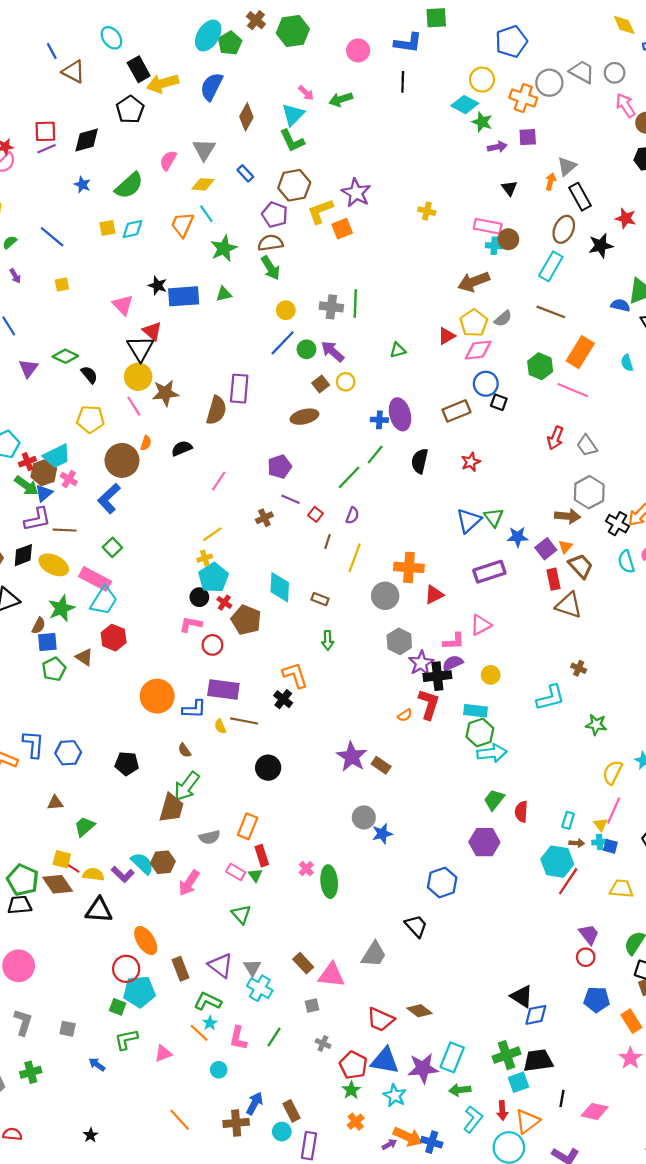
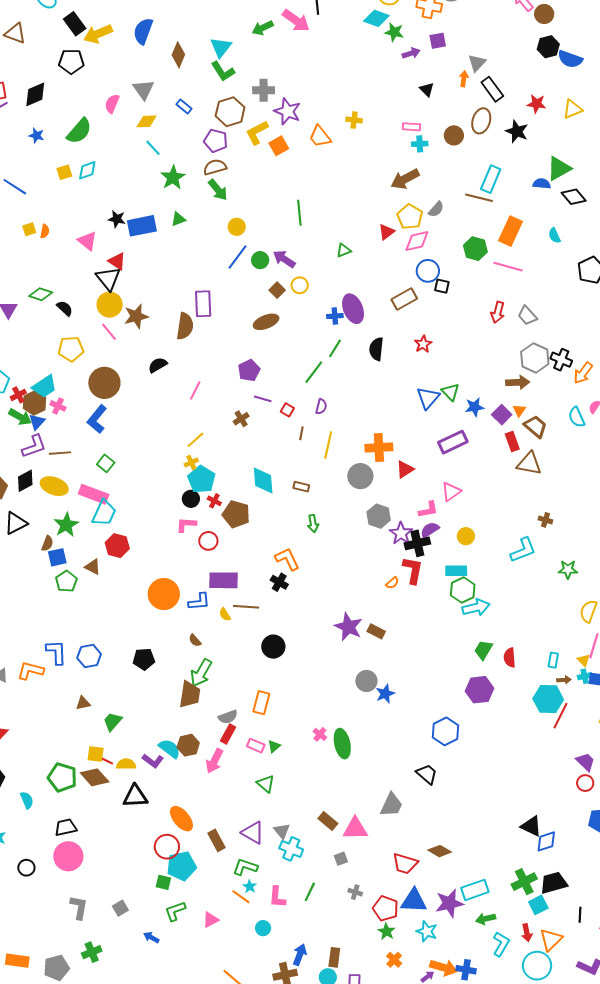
pink arrow: (306, 93) -> (296, 21), moved, size x1.8
black pentagon: (130, 110) -> (71, 61), turned -30
orange trapezoid: (182, 225) -> (320, 136), moved, turned -55
pink rectangle: (488, 226) -> (411, 127), size x0.7
brown circle: (508, 239) -> (454, 135), moved
black star: (601, 246) -> (517, 131), turned -30
cyan rectangle: (551, 266) -> (491, 179), moved
gray cross: (331, 307) -> (264, 90), moved
orange semicircle: (146, 443) -> (45, 231), moved
black cross: (617, 524) -> (561, 360), moved
red rectangle: (262, 856) -> (228, 734), moved, turned 54
green triangle: (255, 875) -> (274, 746), turned 32
black trapezoid: (20, 905) -> (66, 827), moved
gray square: (68, 1029) -> (120, 908), turned -35
cyan rectangle: (452, 1057) -> (475, 890), turned 56
brown rectangle: (292, 1111) -> (334, 957), turned 42

